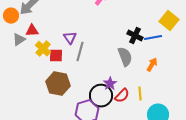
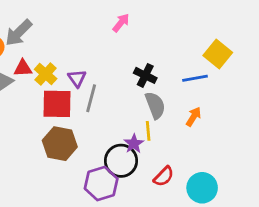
black cross: (135, 36) -> (145, 75), moved
yellow cross: (43, 49) -> (46, 74), moved
red square: (56, 56) -> (57, 104), size x1.6
yellow line: (140, 94) -> (148, 131), moved
red semicircle: (122, 96) -> (164, 176), moved

